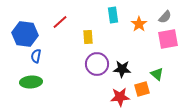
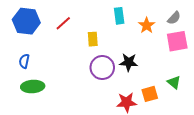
blue hexagon: (25, 34) -> (26, 21), moved
blue semicircle: (36, 56) -> (24, 61), moved
black star: (122, 69) -> (129, 62), moved
green triangle: (157, 74) -> (174, 82), moved

